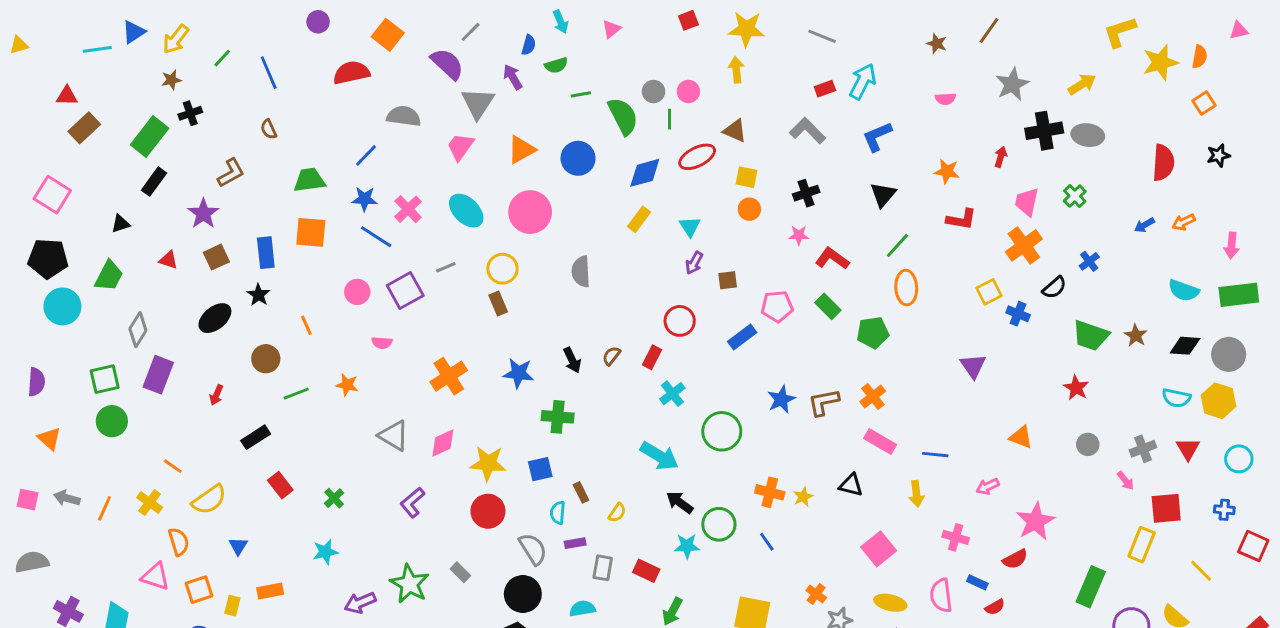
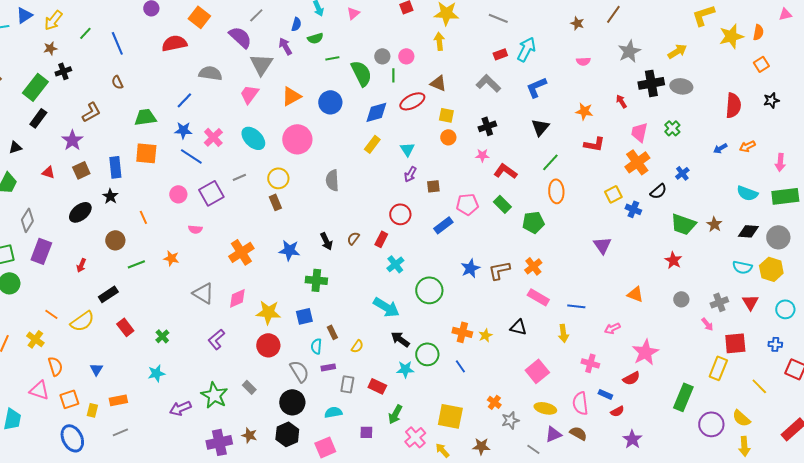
red arrow: (1001, 157) -> (621, 101), turned -48
yellow semicircle: (209, 500) -> (82, 321), moved

